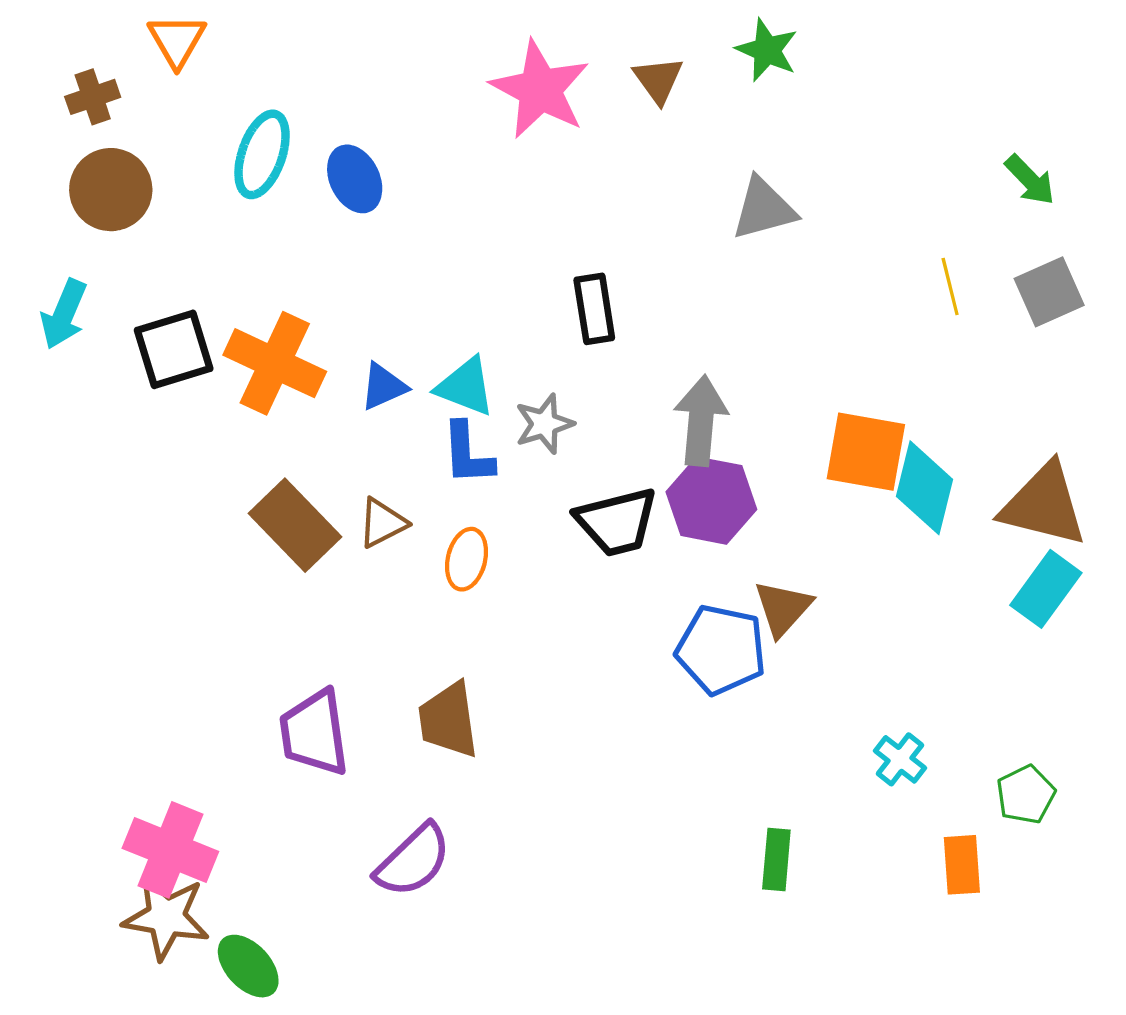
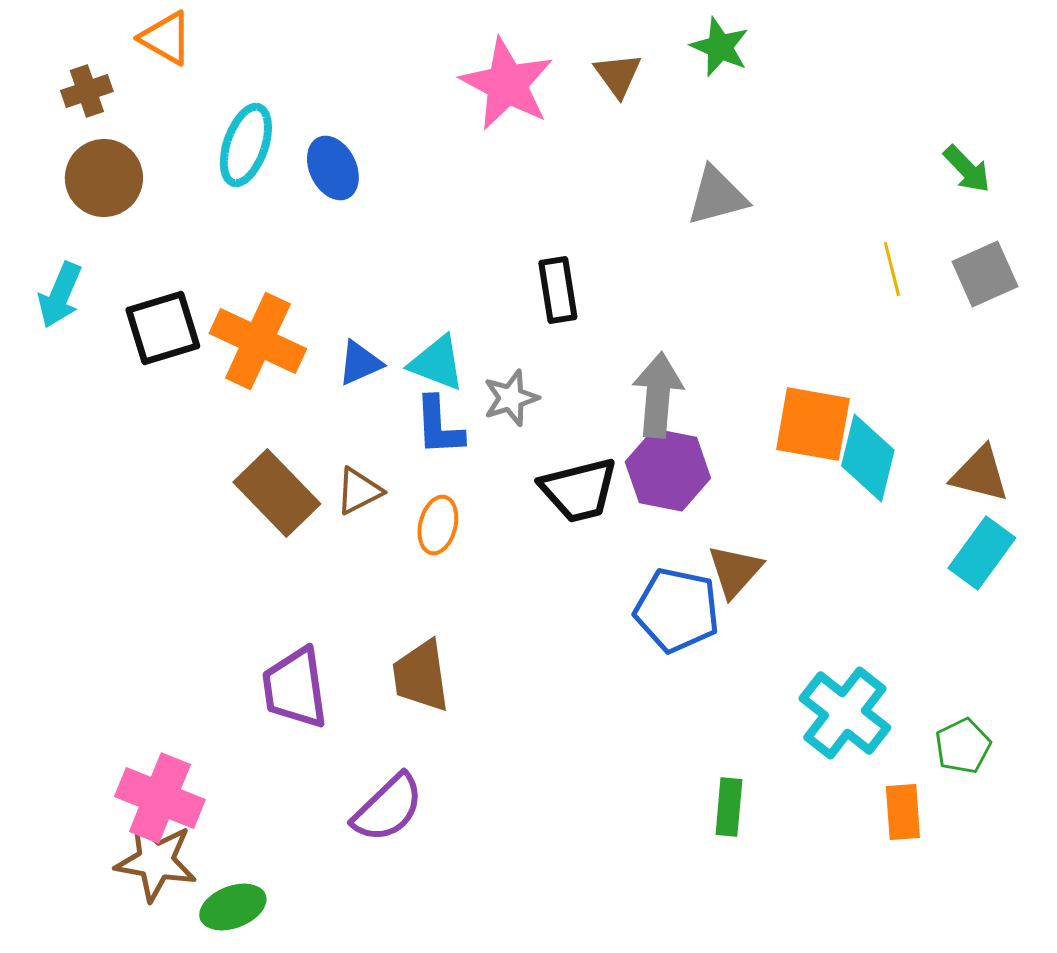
orange triangle: (177, 40) -> (166, 38), turned -30
brown triangle: (1044, 505) -> (980, 474), size x0.7
cyan cross: (900, 759) -> (845, 713), size x1.8
green ellipse: (248, 966) -> (233, 907), turned -68

